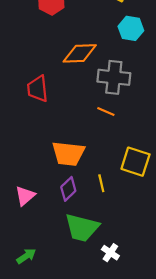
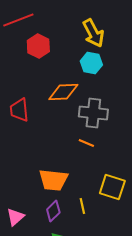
cyan hexagon: (131, 28) -> (91, 63), moved
red trapezoid: (38, 89) -> (19, 110), moved

